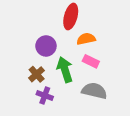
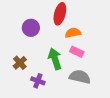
purple circle: (46, 46) -> (31, 28), moved
brown cross: (37, 74) -> (20, 63), moved

